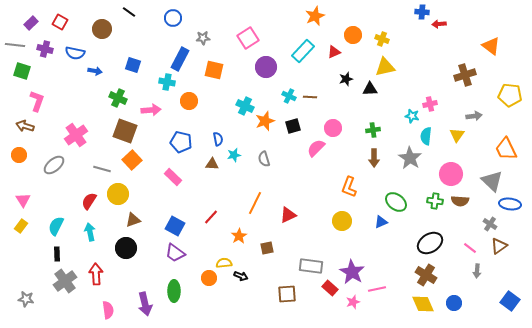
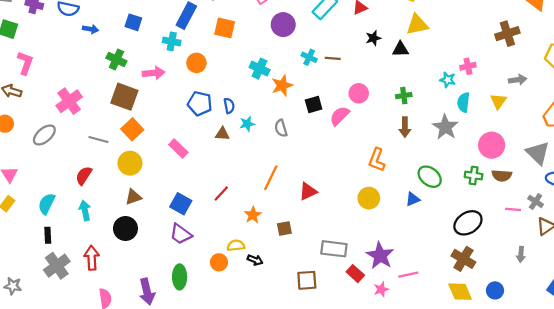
black square: (293, 126) -> (314, 105), moved
blue pentagon: (181, 142) -> (200, 103), moved
yellow circle: (118, 194) -> (130, 163), moved
pink line: (470, 248) -> (513, 209), moved, turned -32

